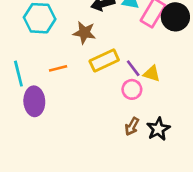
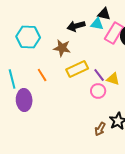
orange line: (58, 68) -> (42, 75), turned 72
brown arrow: (132, 126) -> (100, 129), moved

